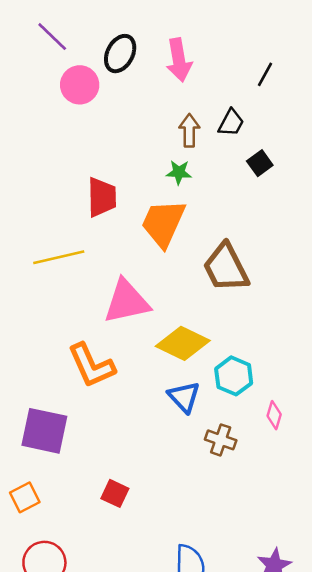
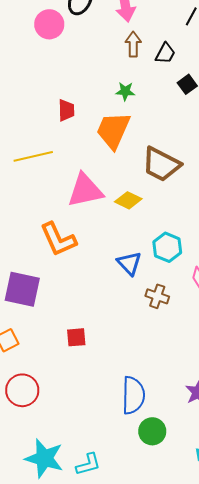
brown arrow: (189, 131) -> (133, 44), moved
red trapezoid: (102, 197) -> (66, 110), size x0.7
brown trapezoid: (226, 268) -> (161, 164), turned -36
yellow diamond: (183, 343) -> (128, 200), moved, size x0.7
red square: (115, 493) -> (76, 337), turned -30

